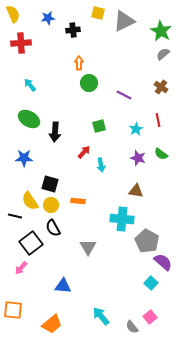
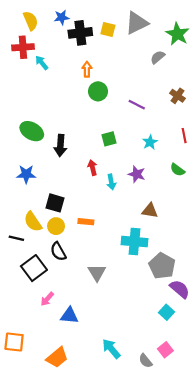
yellow square: (98, 13) -> (108, 30), moved
yellow semicircle: (13, 14) -> (31, 21), moved
blue star: (48, 18) -> (62, 17), moved
black cross: (73, 30) -> (80, 33), size x1.5
gray semicircle: (163, 54) -> (158, 57), moved
cyan arrow: (30, 85) -> (42, 63), moved
red line: (158, 120) -> (184, 136), moved
red arrow: (84, 152) -> (92, 168), turned -56
purple star: (138, 158) -> (137, 174), moved
pink arrow: (21, 268) -> (47, 299), moved

